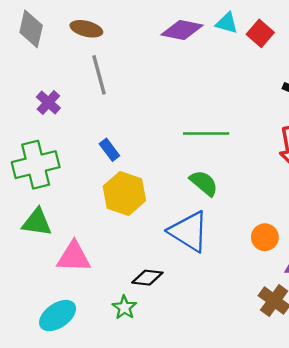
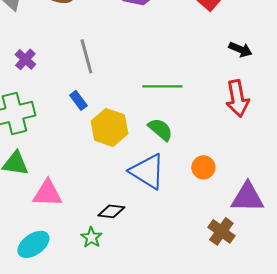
gray line: (99, 75) -> (86, 56), moved
yellow hexagon: (124, 193) -> (109, 127), moved
orange circle: (265, 237) -> (203, 167), moved

